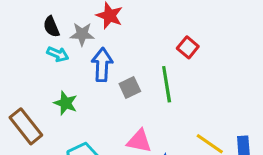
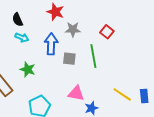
gray star: (82, 34) -> (73, 29), moved
gray square: (130, 87) -> (69, 59), turned 32

